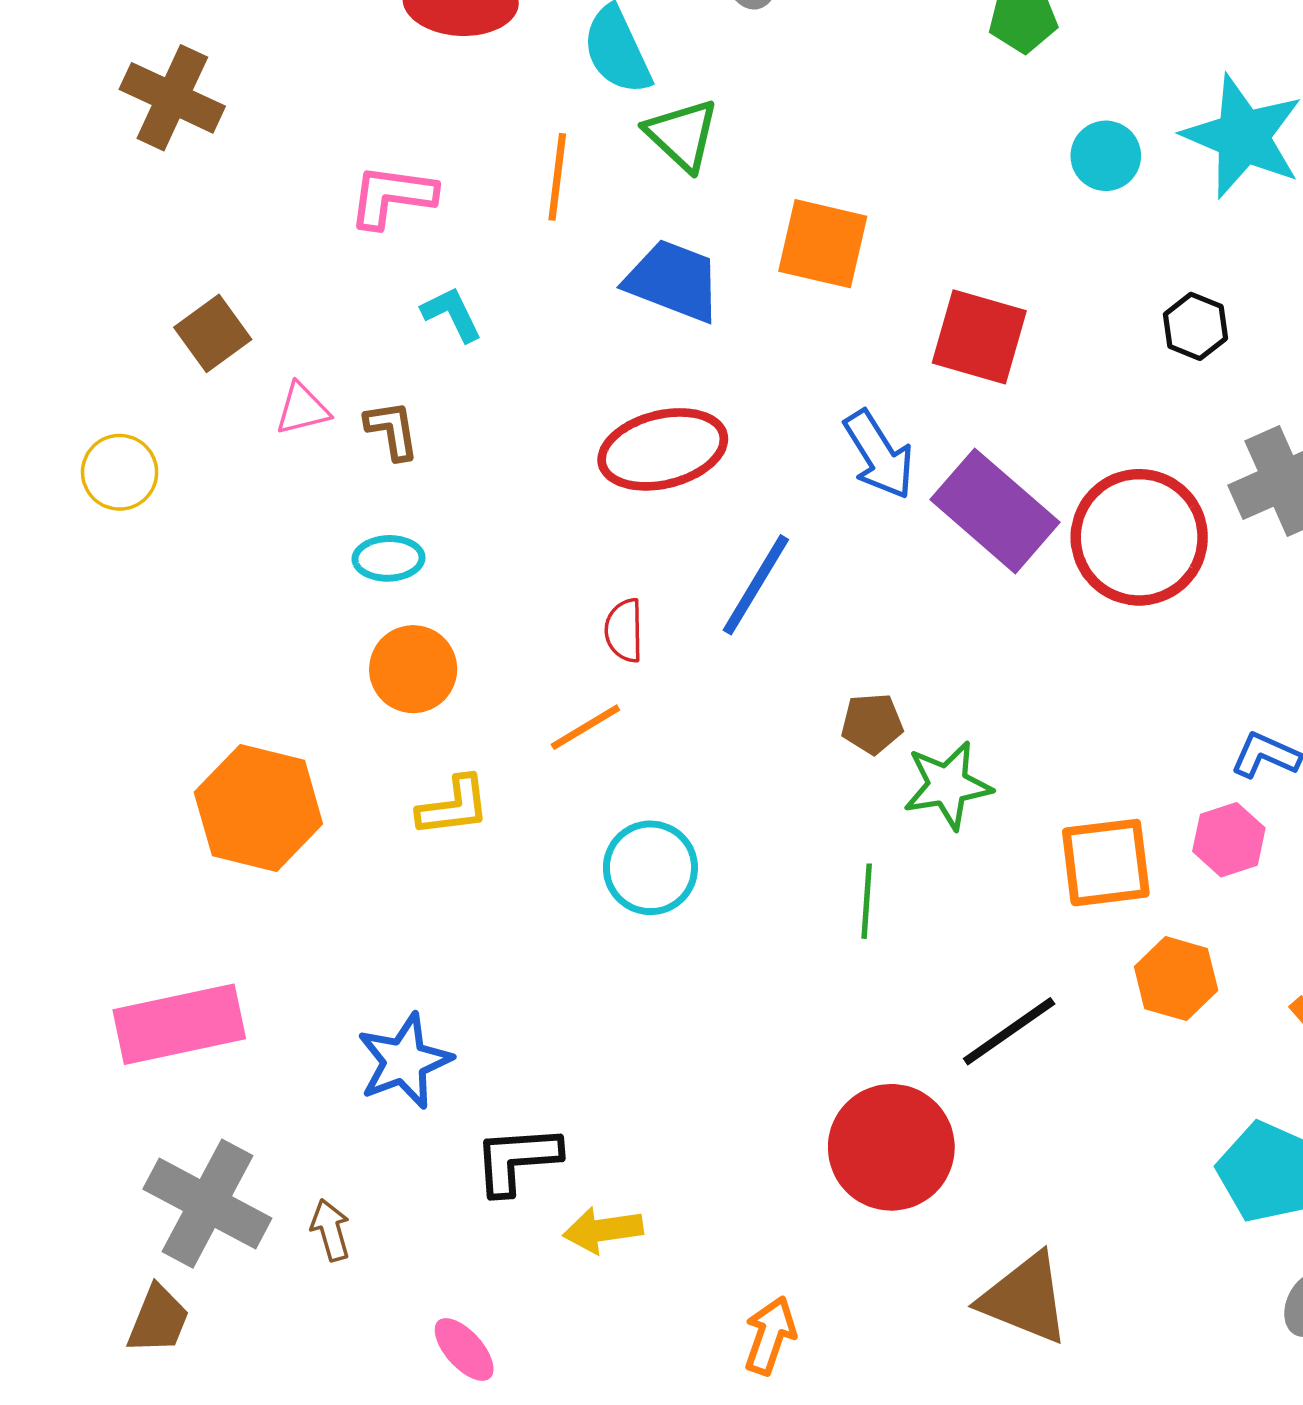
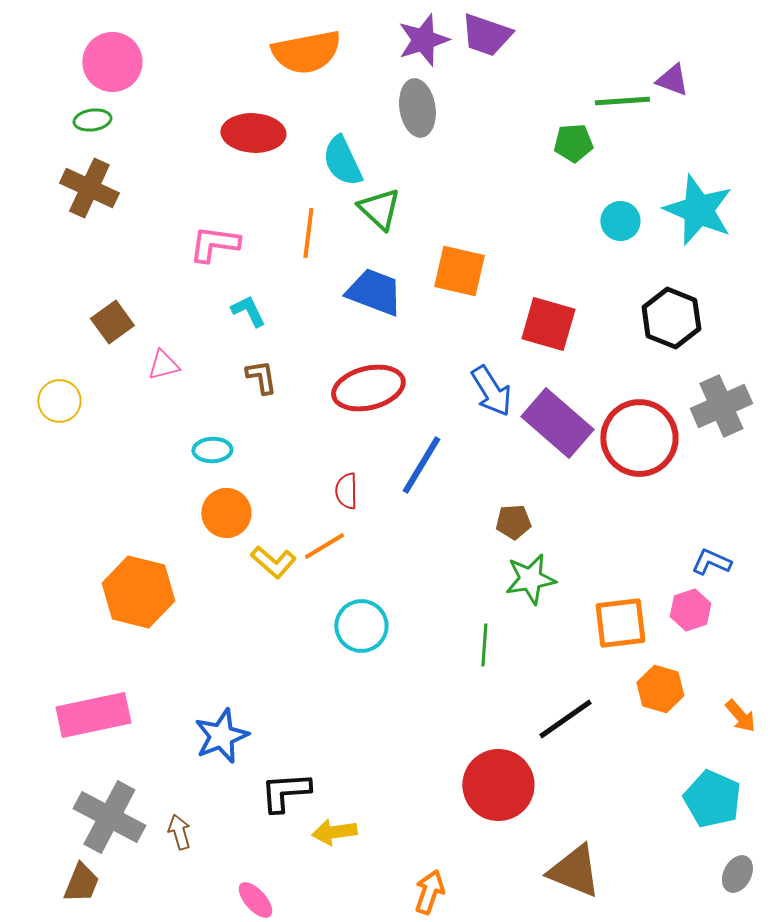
black hexagon: (1195, 326) -> (671, 318), size x1.6
brown L-shape: (392, 430) -> (261, 377), moved
brown pentagon: (872, 724) -> (513, 522), moved
yellow L-shape: (454, 806) -> (273, 562), moved, turned 48

